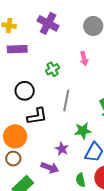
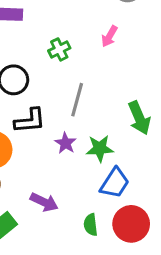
pink arrow: (84, 59) -> (109, 36), turned 40
purple star: (62, 149) -> (65, 143), moved

